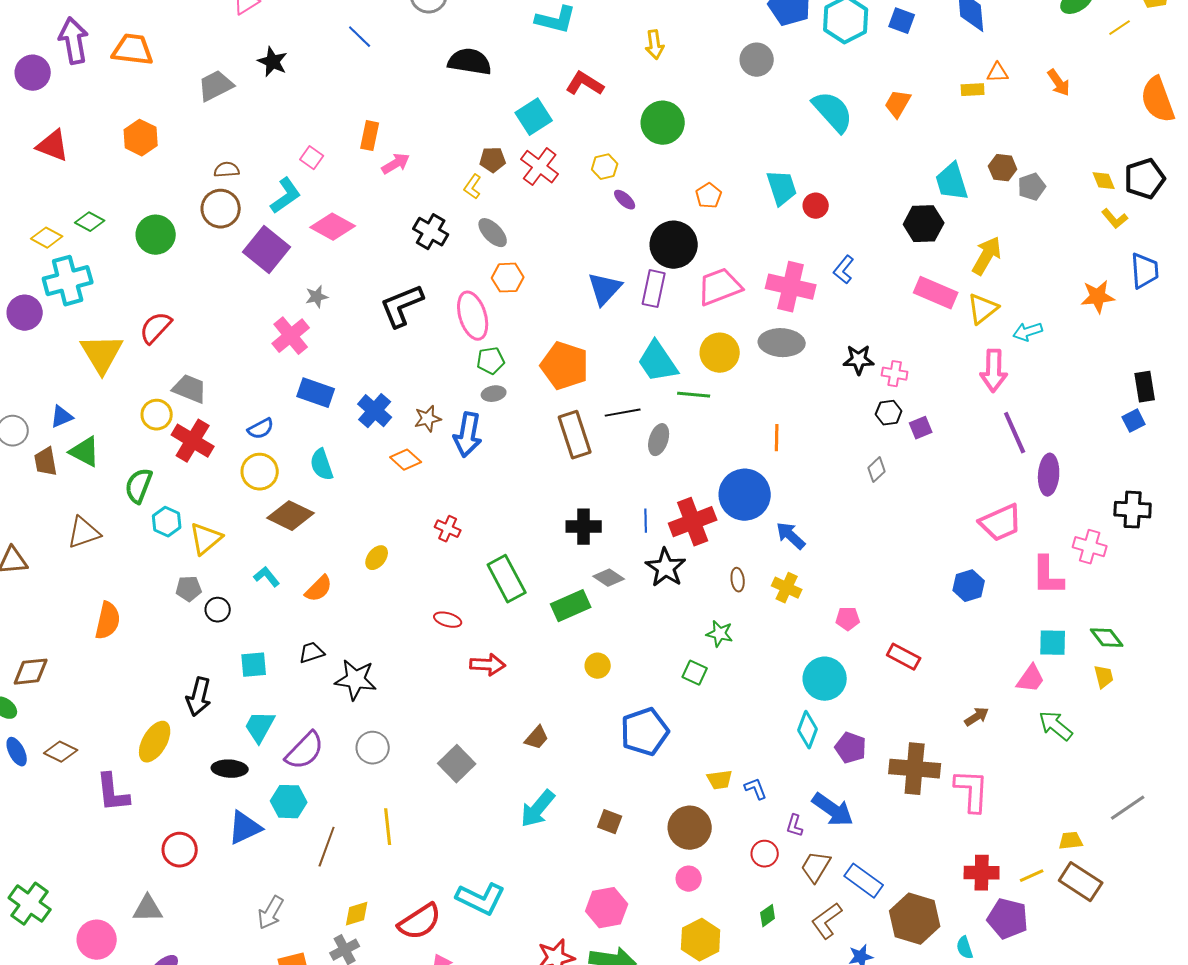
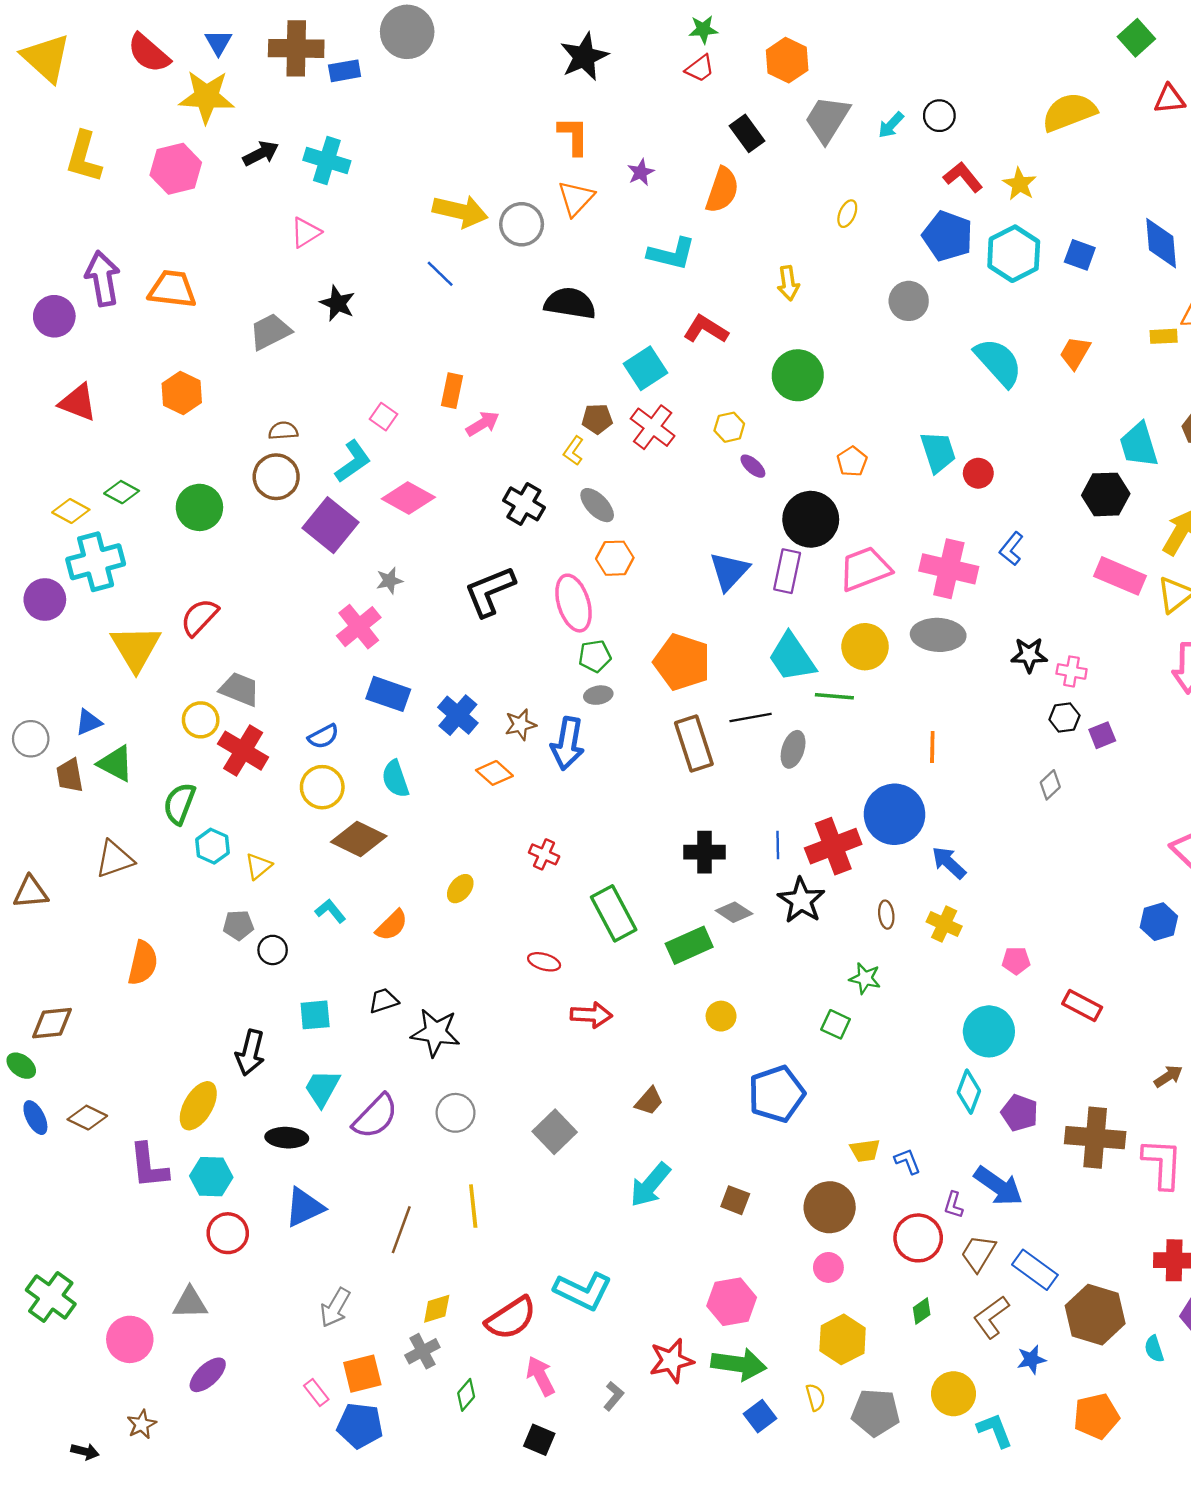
yellow triangle: (206, 539) -> (258, 866), size x0.7
cyan hexagon: (289, 802) -> (211, 1177), moved
red circle: (765, 854) -> (918, 1238), size x1.5

